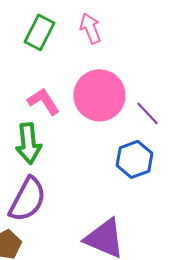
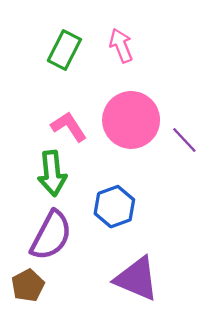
blue hexagon: (134, 159) -> (114, 207), moved

